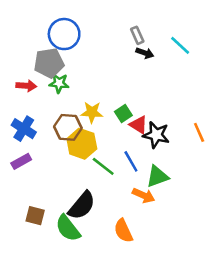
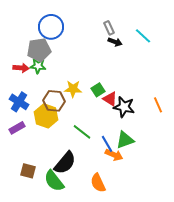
green star: (59, 83) -> (38, 66), moved
yellow hexagon: (82, 144) -> (46, 116), moved
blue line: (131, 161) -> (107, 144), moved

